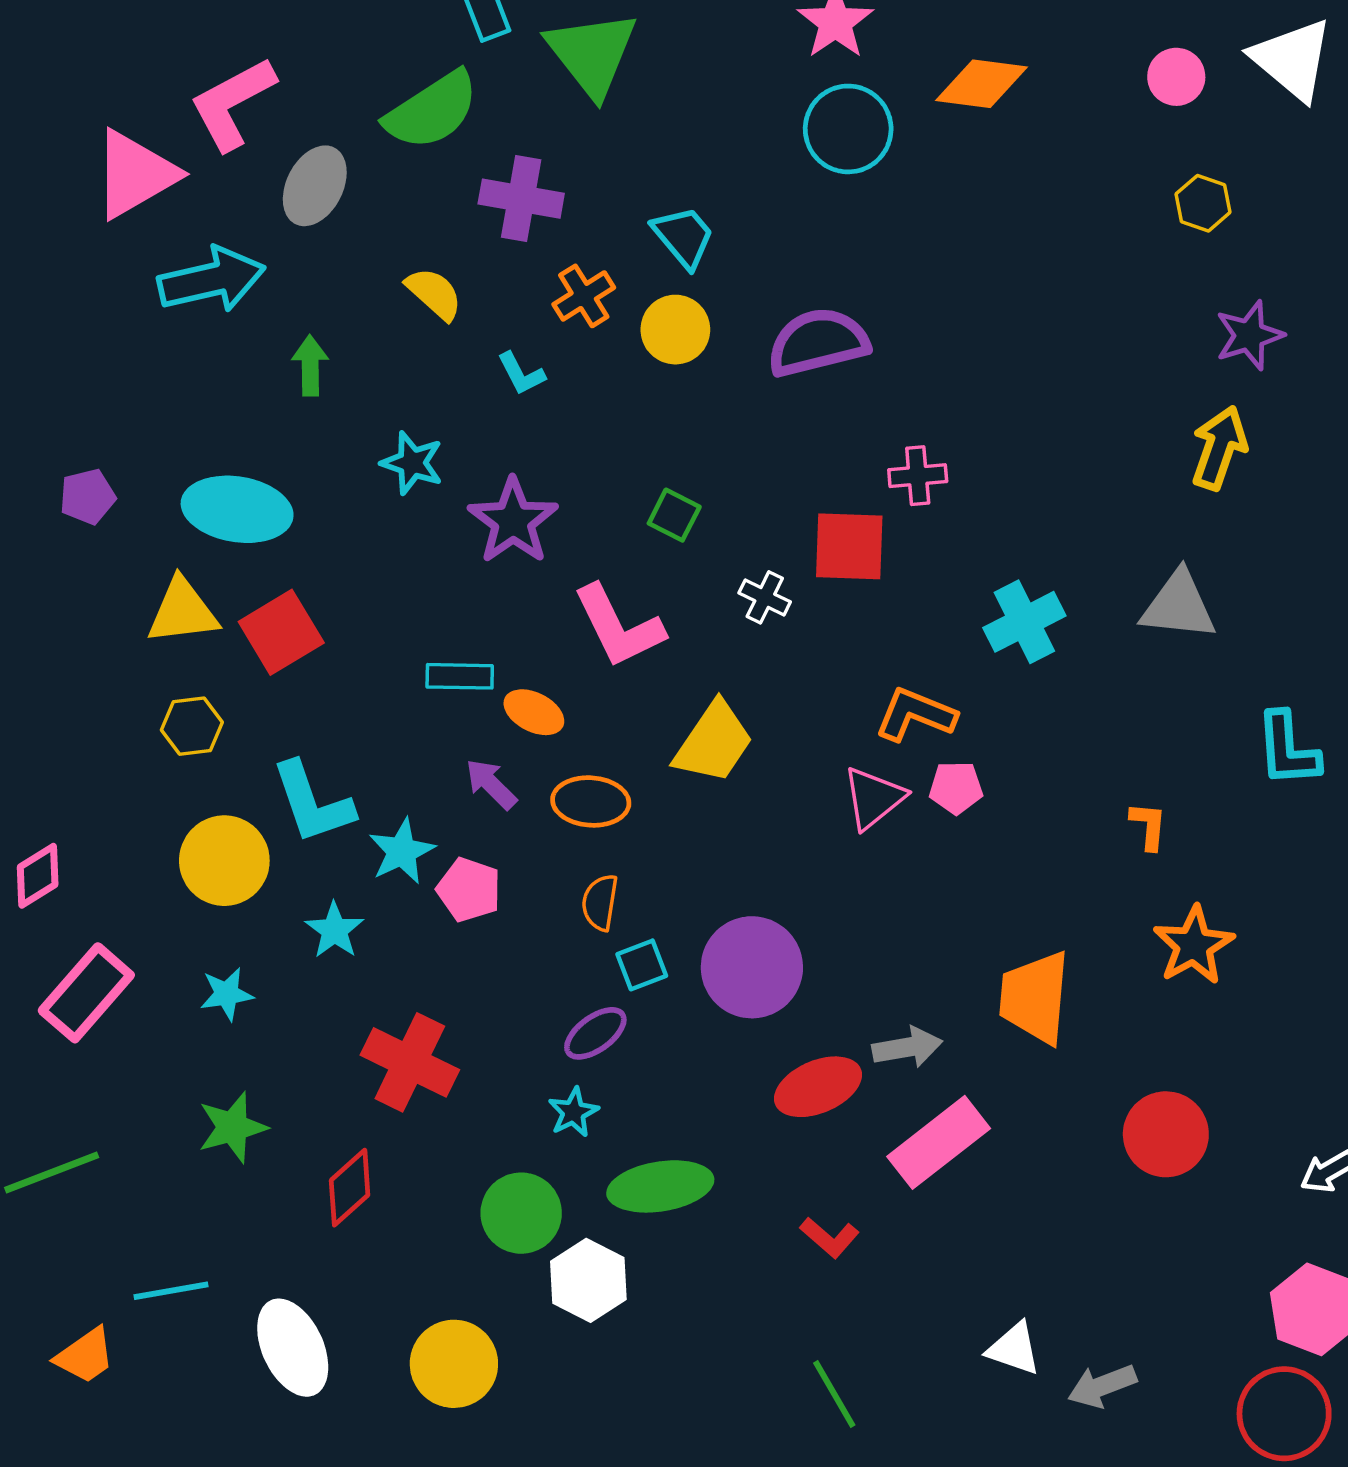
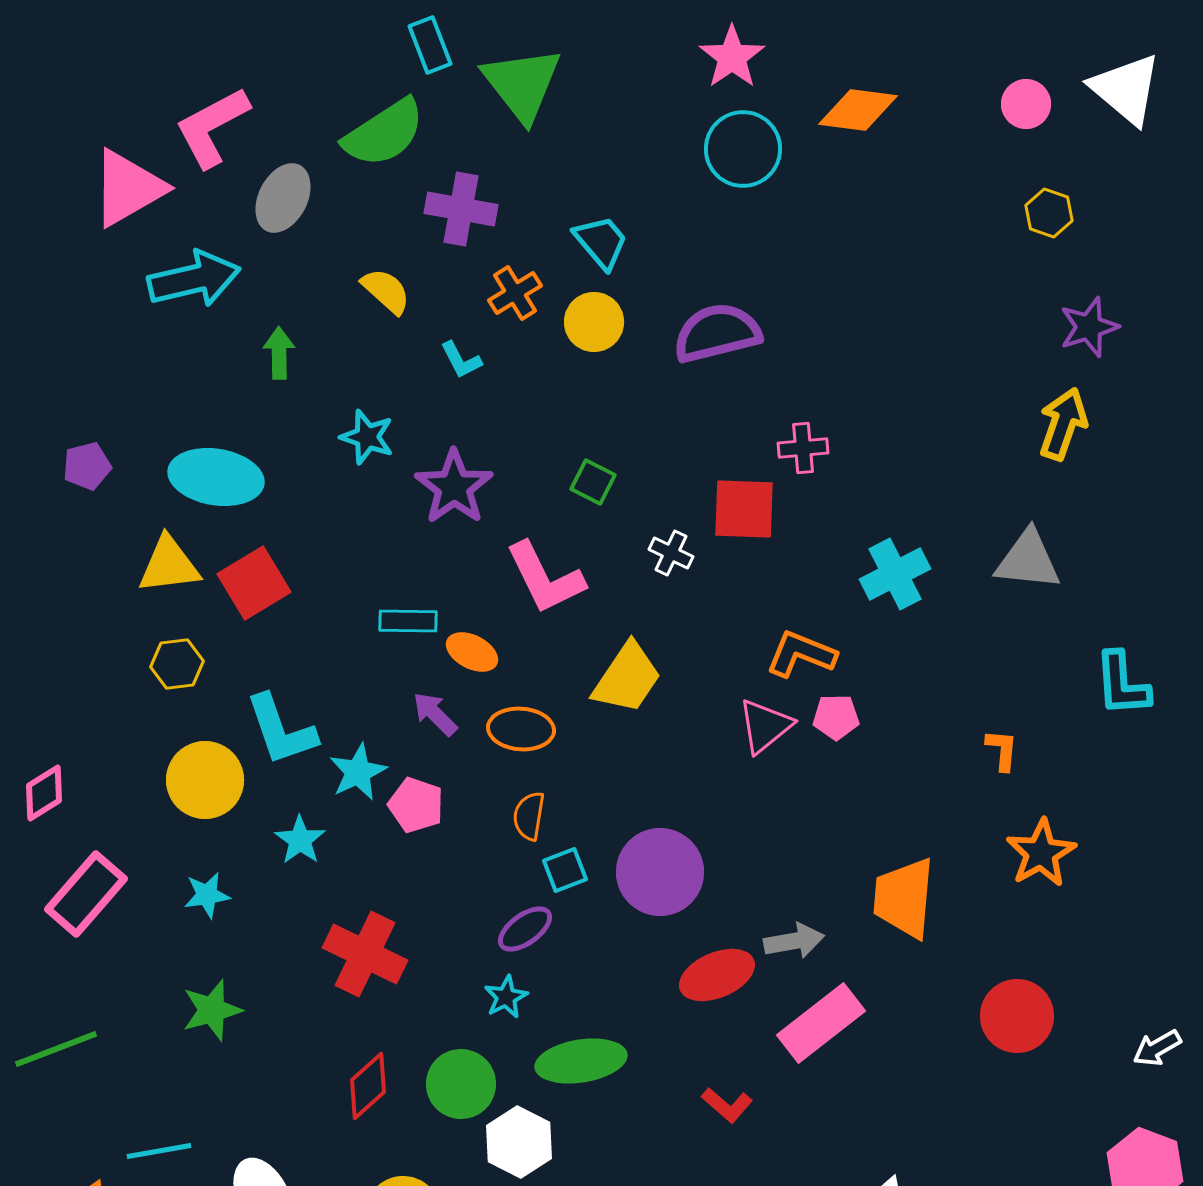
red diamond: (350, 1188) -> (368, 1086), moved

